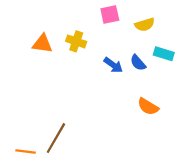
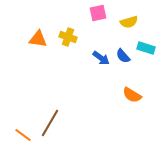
orange line: (26, 152) -> (23, 135), turned 30

